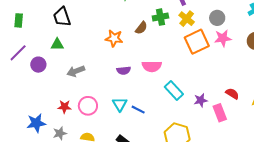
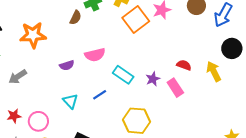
orange star: (114, 38) -> (33, 35), moved, size x1.4
pink circle: (88, 106) -> (38, 121), moved
blue line: (138, 110) -> (100, 95), moved, turned -48

